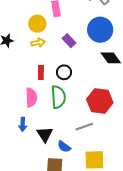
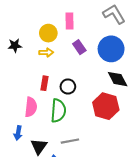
purple rectangle: (69, 41) -> (79, 47), moved
red hexagon: (100, 101) -> (106, 106), moved
gray line: (84, 127) -> (70, 141), moved

